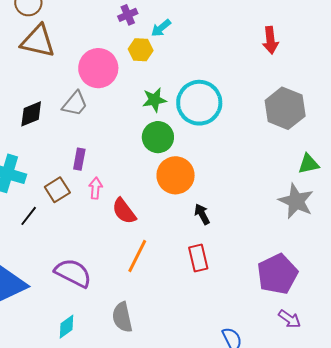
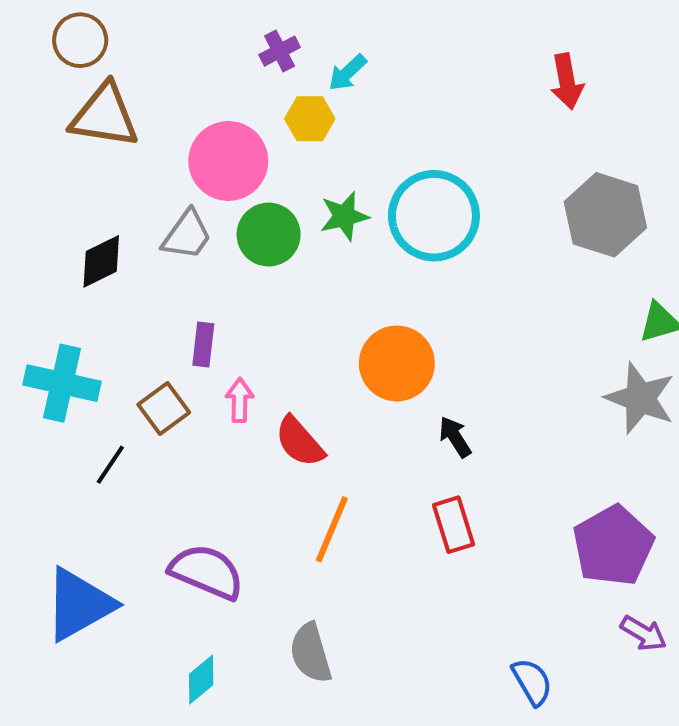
green circle: (158, 137) -> (269, 235), moved

